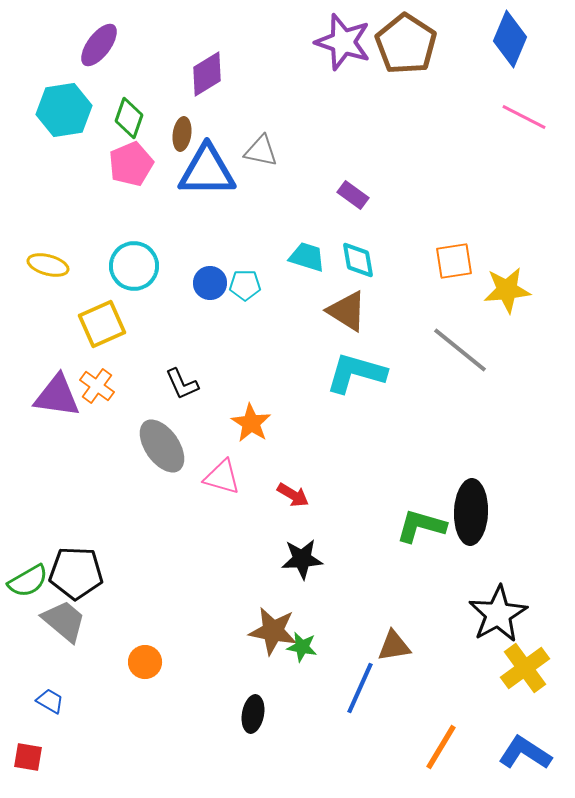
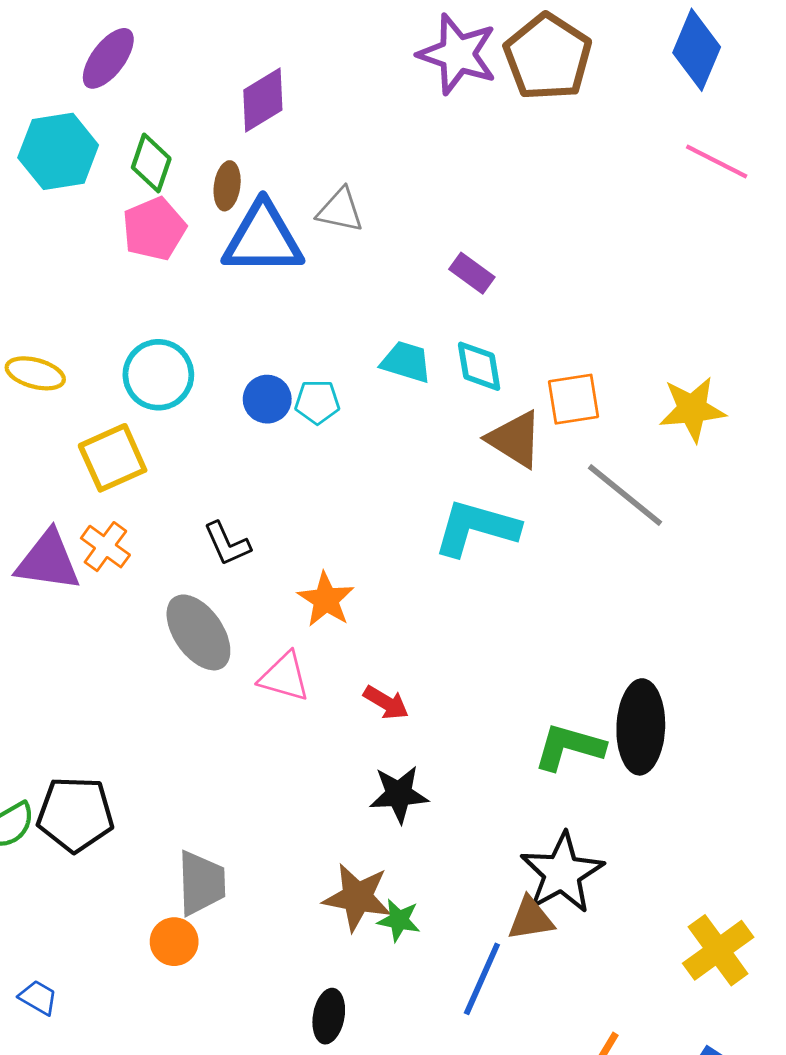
orange square: (454, 261) -> (574, 399), moved
brown triangle: (347, 311) -> (515, 439), moved
black star: (498, 614) -> (562, 873), moved
gray trapezoid: (64, 621) -> (201, 883), moved, turned 48

